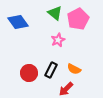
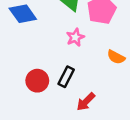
orange semicircle: (74, 69) -> (116, 57), moved

